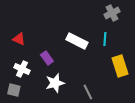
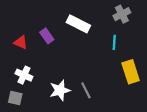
white rectangle: (77, 41) -> (78, 24), moved
purple rectangle: (47, 58) -> (47, 36), moved
gray line: (88, 92) -> (86, 90), moved

